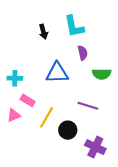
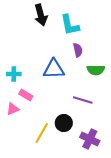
black arrow: (43, 32) -> (41, 15), moved, size x1.5
yellow line: (47, 117) -> (42, 133), moved

